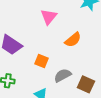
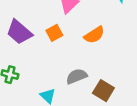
orange square: (41, 61) -> (54, 33), moved, turned 32

